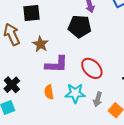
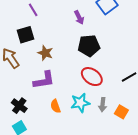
black pentagon: (80, 26) -> (89, 46), moved
brown star: (40, 44) -> (45, 53), moved
purple L-shape: (57, 64) -> (44, 80), moved

